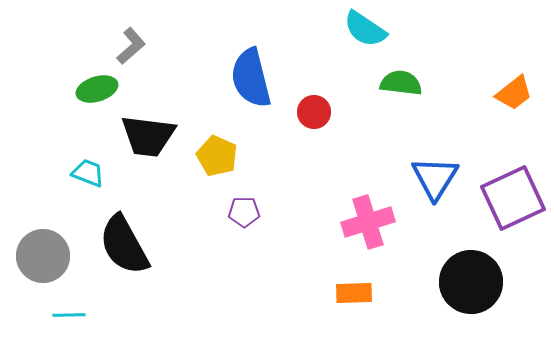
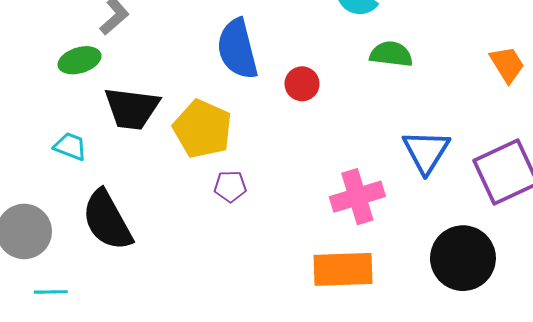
orange trapezoid: (514, 93) -> (507, 64), turned -84
yellow pentagon: (217, 156) -> (203, 129), size x1.4
orange rectangle: (354, 293) -> (343, 269), size x1.6

